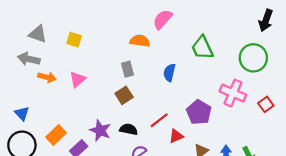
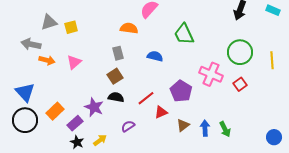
gray triangle: (38, 34) -> (49, 22), moved, turned -36
yellow square: (74, 40) -> (71, 27), turned -32
green circle: (253, 58) -> (240, 52), moved
blue semicircle: (169, 73) -> (155, 56), turned 91
blue triangle: (22, 113) -> (25, 92), size x1.5
black semicircle: (129, 129) -> (116, 97), moved

